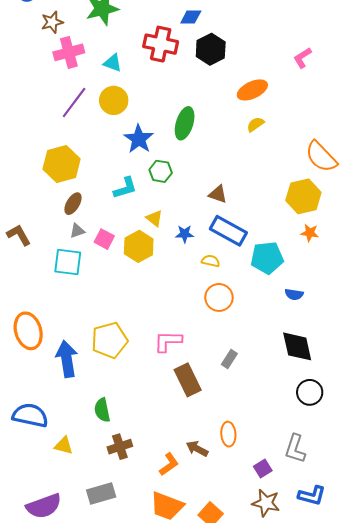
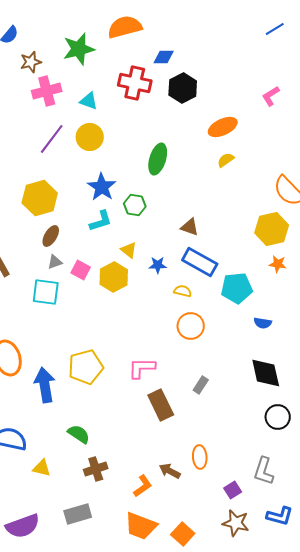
blue star: (139, 139) -> (102, 187), moved
green semicircle: (102, 410) -> (79, 434), turned 135

